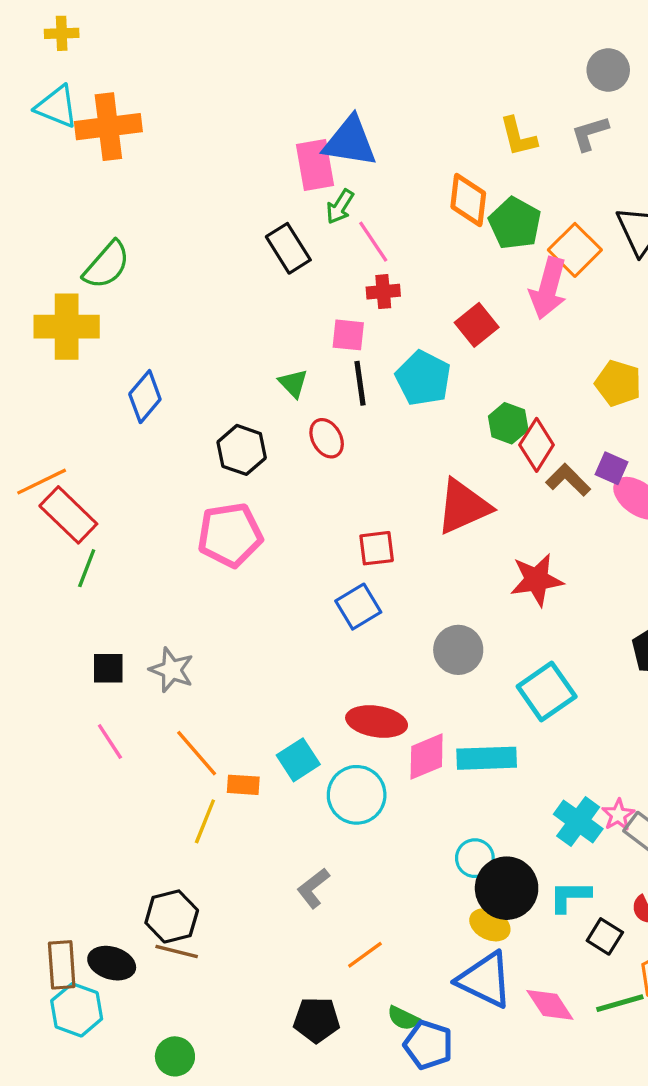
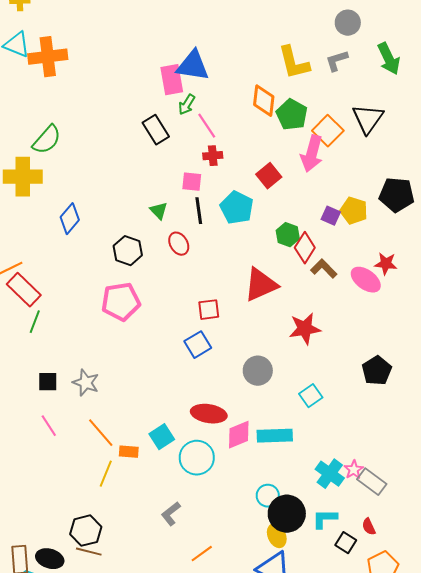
yellow L-shape: (518, 137) -> (294, 63), size x1.4
purple square: (612, 468) -> (331, 216), moved
cyan square: (547, 692) -> (311, 396), size x0.7
yellow ellipse: (490, 925) -> (277, 536), turned 40

